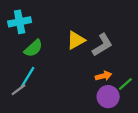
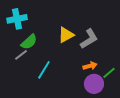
cyan line: (28, 77) -> (44, 70), moved
gray line: (18, 90) -> (21, 55), moved

